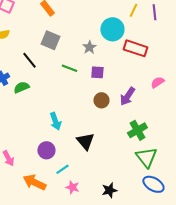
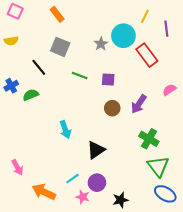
purple line: (154, 12) -> (166, 29), moved
gray star: (89, 47) -> (101, 44), moved
red rectangle: (135, 48) -> (147, 55), turned 35
green cross: (137, 130) -> (149, 139), turned -30
black triangle: (85, 141) -> (96, 150), turned 36
purple circle: (46, 150) -> (97, 183), moved

